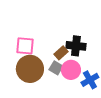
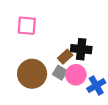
pink square: (25, 46) -> (27, 26), moved

